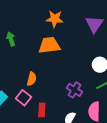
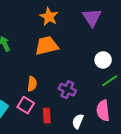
orange star: (55, 19) -> (49, 17), turned 30
purple cross: (74, 90) -> (67, 90), moved

